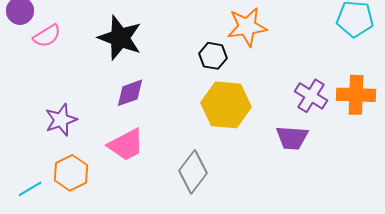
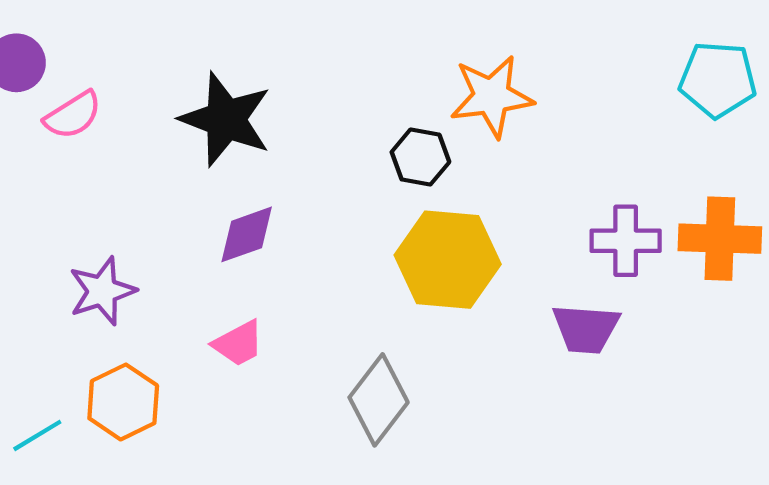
purple cross: (311, 96) -> (626, 241), turned -32
pink trapezoid: (126, 145) -> (238, 343), size x0.7

